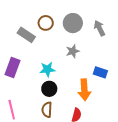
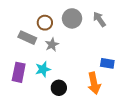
gray star: (73, 51) -> (52, 45), moved
cyan star: (47, 69) -> (43, 69), moved

